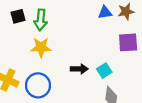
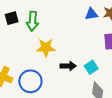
yellow star: (41, 47) -> (46, 48), moved

